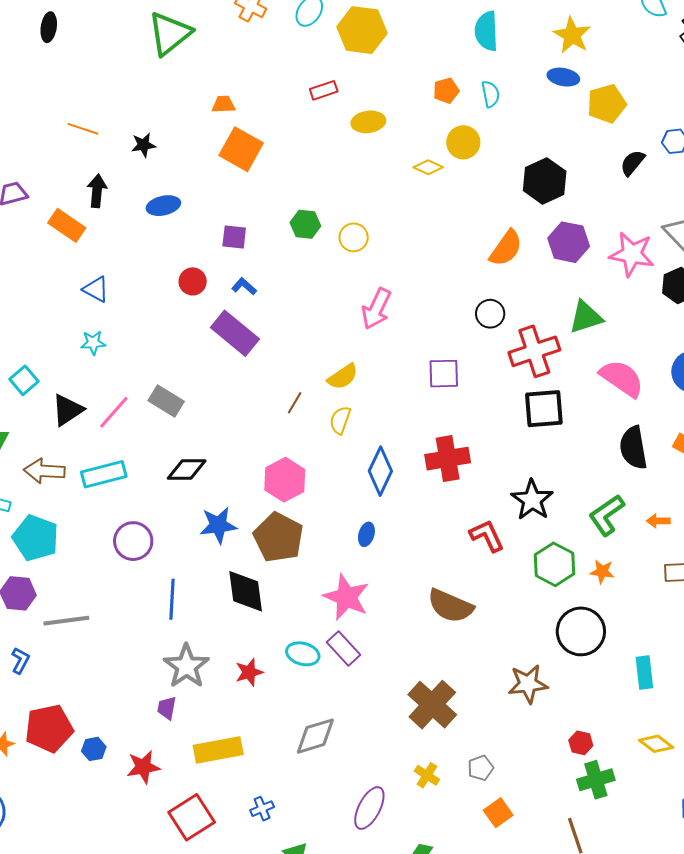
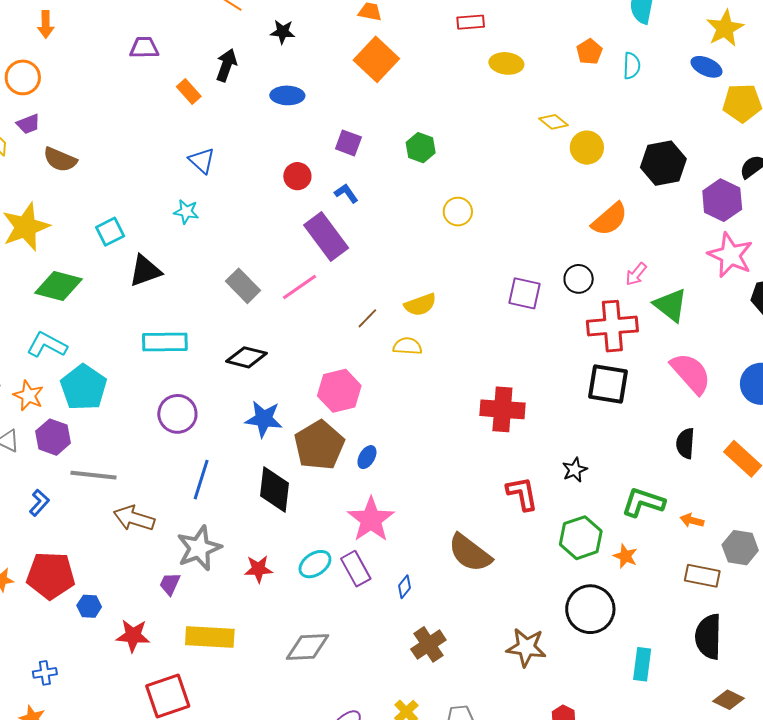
orange pentagon: (446, 91) -> (589, 52), turned -30
yellow circle: (463, 142) -> (587, 148), moved
orange rectangle: (67, 225) -> (189, 91), size x0.7
yellow circle: (354, 237) -> (458, 212), moved
purple hexagon: (569, 242) -> (722, 200), moved
pink arrow: (376, 309) -> (636, 274), moved, size x0.6
green triangle: (586, 317) -> (671, 305), turned 42
purple square: (444, 374) -> (524, 293), moved
pink line: (114, 412) -> (300, 287), moved
yellow semicircle: (340, 420) -> (407, 346), turned 60
black semicircle: (633, 448) -> (685, 443), size x0.7
brown arrow: (44, 471) -> (134, 518), moved
blue diamond: (380, 471) -> (404, 587), moved, size x0.5
black star: (532, 500) -> (575, 470), size x0.6
green L-shape: (607, 515) -> (643, 502), turned 39
blue ellipse: (366, 534) -> (367, 457), moved
cyan ellipse: (303, 654) -> (315, 564), turned -64
brown cross: (432, 705) -> (428, 644), size x0.7
blue cross: (262, 809) -> (45, 673), moved

